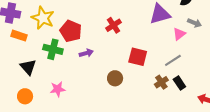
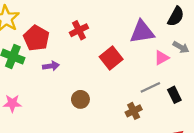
red cross: (114, 25) -> (79, 30), moved
red square: (138, 57) -> (111, 58), moved, turned 30
black rectangle: (179, 83) -> (174, 95), moved

